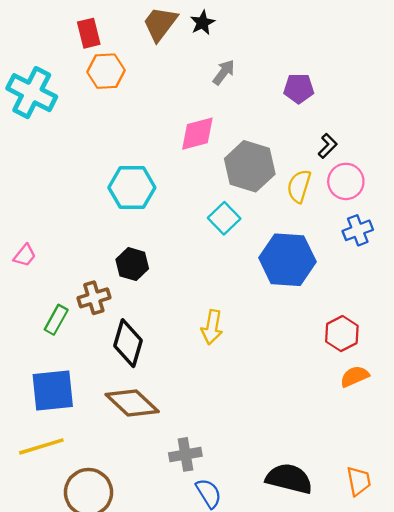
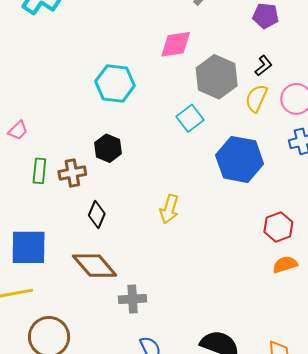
black L-shape: (328, 146) -> (263, 66), moved
green rectangle: (56, 320) -> (39, 171), moved, turned -30
black diamond: (128, 343) -> (97, 215), size x0.7
gray cross: (185, 454) -> (133, 299), moved

